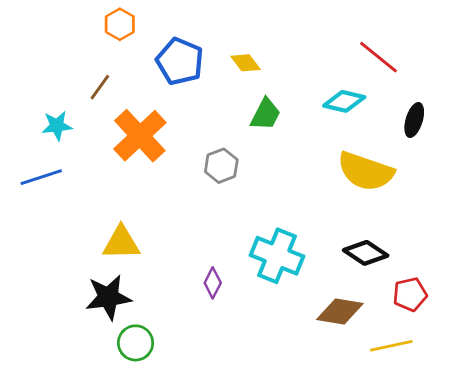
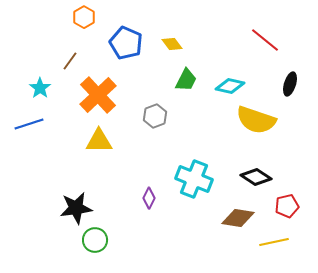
cyan diamond: (344, 101) -> (230, 86), moved
cyan star: (57, 126) -> (40, 88), turned -30
yellow triangle: (121, 243) -> (99, 141), moved

